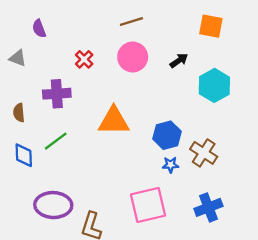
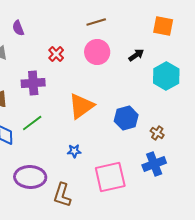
orange triangle: (114, 121) -> (81, 106), turned -36
brown cross: (204, 153) -> (157, 133), size x0.6
blue star: (171, 165) -> (74, 151), moved
blue cross: (208, 207) -> (154, 164), moved

